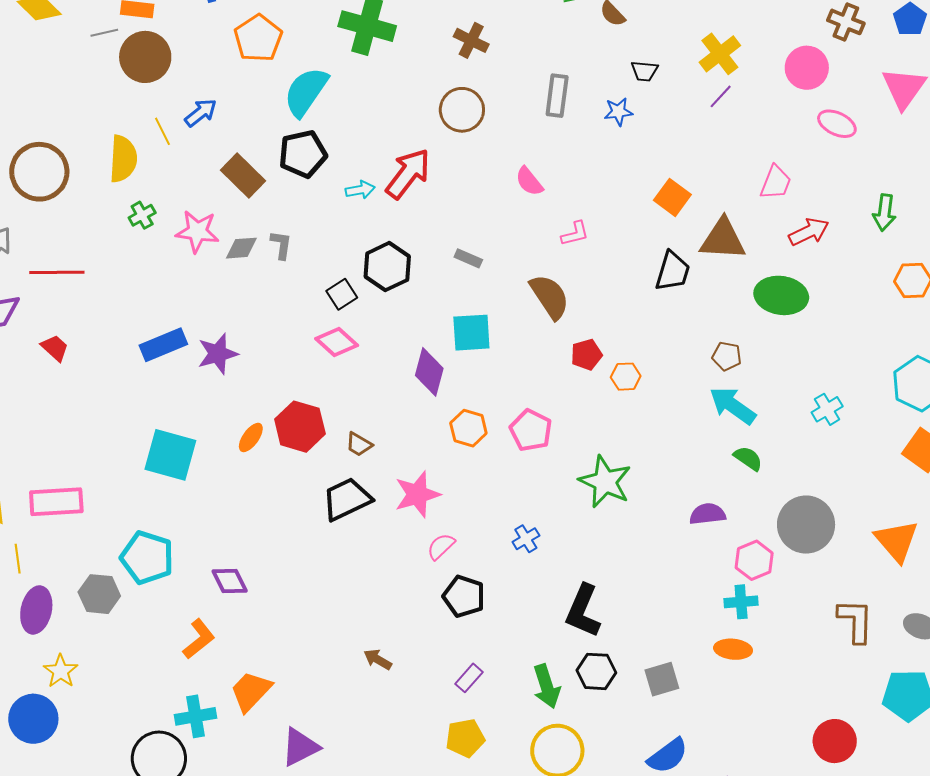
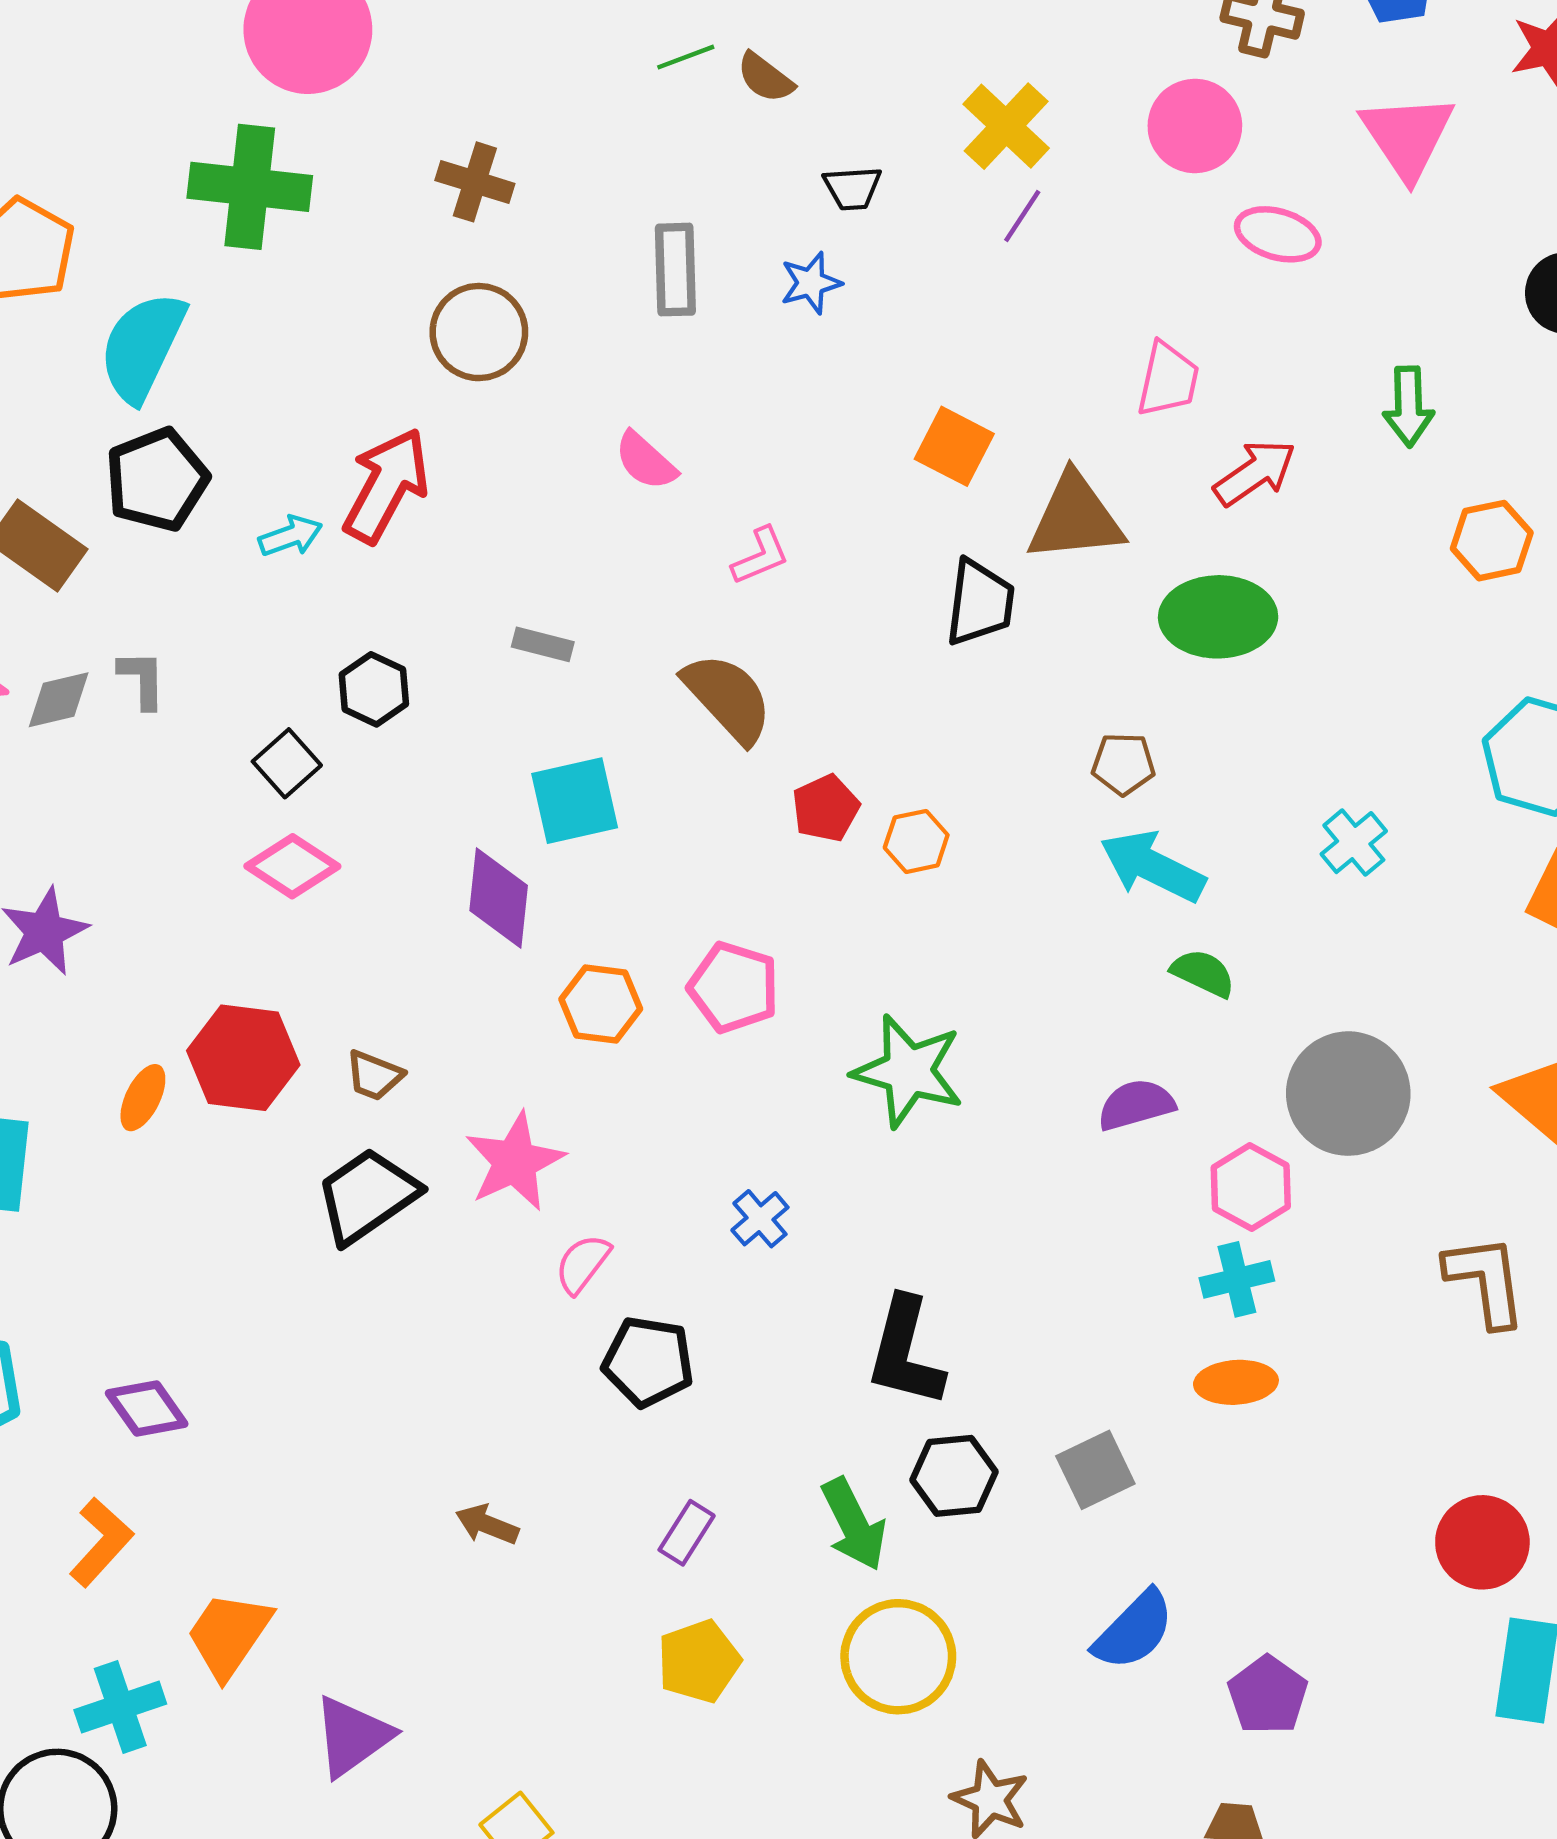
black hexagon: (387, 267) -> (374, 689), size x0.7

